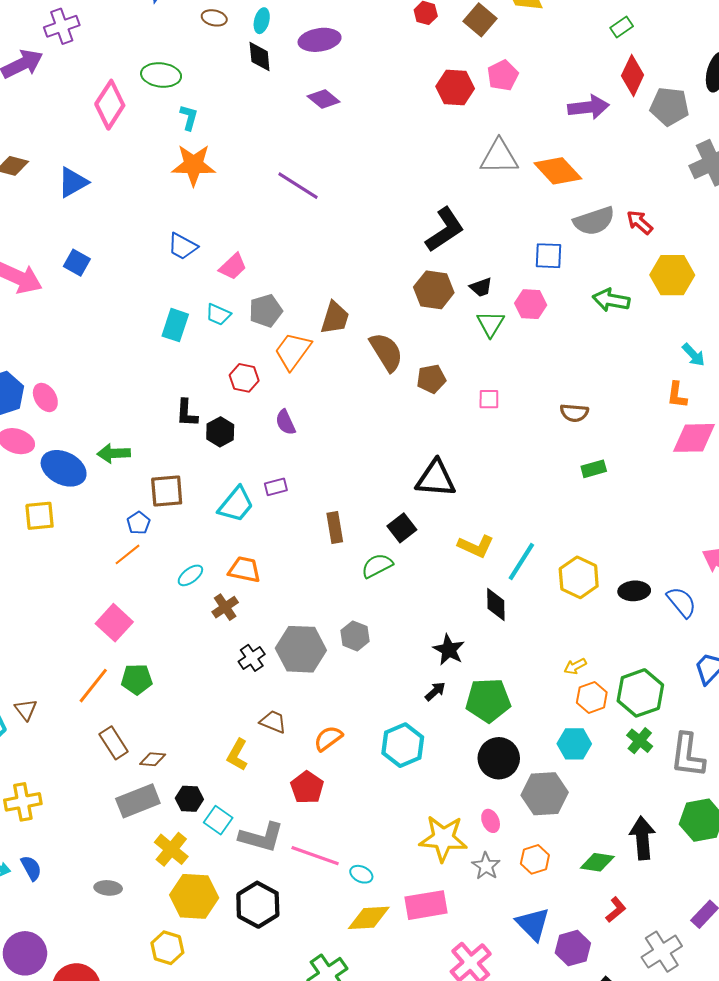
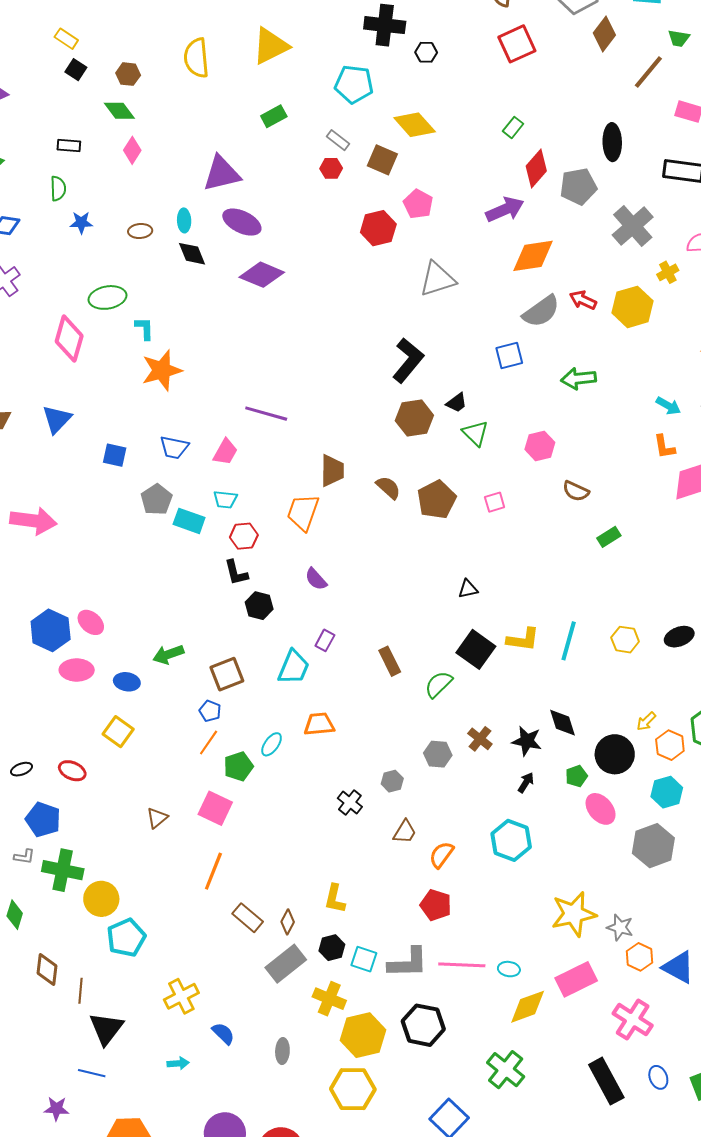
purple ellipse: (320, 40) -> (242, 222), turned 51
red diamond: (633, 75) -> (536, 168), turned 33
purple diamond: (324, 99) -> (262, 275), size x1.4
orange diamond: (558, 171) -> (533, 256), moved, turned -39
purple line: (298, 186) -> (266, 414), moved
blue square: (77, 263) -> (115, 455), moved
yellow hexagon: (672, 275) -> (633, 307), moved
pink hexagon: (531, 304) -> (540, 446), moved
gray pentagon: (266, 311) -> (157, 499), moved
cyan rectangle: (175, 325) -> (189, 521), turned -72
brown semicircle: (386, 352) -> (388, 488), size x0.7
red hexagon: (244, 378) -> (244, 536), moved
brown pentagon: (431, 379) -> (437, 500), size x1.4
black L-shape: (187, 413) -> (236, 573), moved
brown semicircle: (574, 413) -> (576, 491), turned 36
blue ellipse: (64, 468) -> (127, 682), size x0.6
black triangle: (436, 479) -> (468, 589), size x0.5
purple rectangle: (276, 487) -> (325, 640), turned -30
yellow square: (40, 516) -> (118, 732), turned -32
black square: (402, 528) -> (476, 649), moved, size x1.4
yellow hexagon: (579, 577) -> (625, 640), size x0.7
black diamond: (496, 605) -> (562, 723), moved
brown cross: (225, 607) -> (480, 739), moved
gray hexagon: (301, 649) -> (392, 781), size x0.5
green pentagon: (137, 679) -> (238, 766), moved
green pentagon: (488, 700) -> (576, 776), size x0.5
brown triangle: (26, 710) -> (157, 818), moved, turned 45
brown trapezoid: (273, 722) -> (405, 832), moved, turned 116
yellow L-shape: (237, 755) -> (335, 899), moved
black circle: (499, 758) -> (615, 754), moved
brown diamond: (153, 759) -> (288, 922), turned -50
pink ellipse: (491, 821) -> (601, 809), moved, size x1.5
orange hexagon: (535, 859) -> (640, 957), moved
blue semicircle: (31, 868) -> (223, 1033), moved
gray ellipse: (108, 888) -> (282, 1051), turned -75
yellow hexagon: (167, 948) -> (353, 1089), size x1.4

